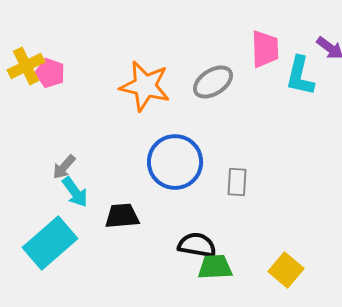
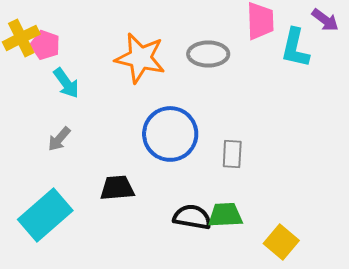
gray ellipse: (213, 82) -> (208, 54), turned 33
cyan arrow: (75, 192) -> (66, 83), moved
green trapezoid: (215, 267) -> (225, 215), moved

